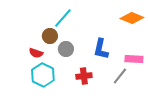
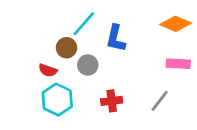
blue L-shape: (101, 49) -> (116, 38), moved
pink rectangle: (134, 59) -> (178, 64), moved

